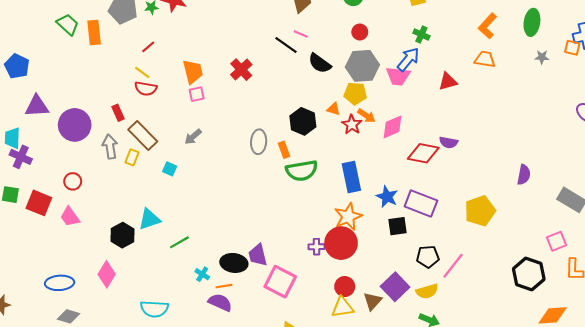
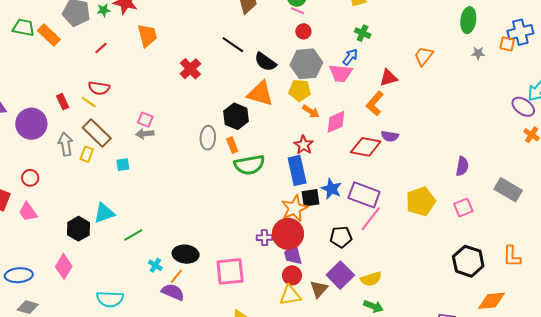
green trapezoid: (68, 24) -> (24, 28), turned -30
orange L-shape: (487, 26) -> (375, 104), moved
orange rectangle: (94, 33) -> (49, 35), turned -40
pink line: (301, 34) -> (297, 11), moved
blue arrow: (408, 59) -> (350, 57), size x0.7
orange trapezoid: (485, 59) -> (424, 56), turned -60
yellow line: (142, 72) -> (89, 102), moved
orange trapezoid: (193, 72) -> (147, 35), moved
pink square: (197, 94) -> (145, 120), moved, turned 35
orange triangle: (334, 109) -> (260, 94), moved, size x2.0
red rectangle: (118, 113) -> (63, 102), moved
black hexagon: (303, 121) -> (236, 116), moved
red star: (352, 125) -> (304, 145), moved
gray arrow: (193, 137) -> (145, 134), turned 36
cyan square: (170, 169) -> (123, 165), turned -32
black square: (397, 226) -> (311, 198), moved
pink square: (556, 241) -> (463, 208), moved
purple trapezoid: (258, 255) -> (293, 254), moved
black pentagon: (428, 257) -> (341, 237), moved
pink line: (453, 266) -> (371, 219), moved
pink square: (280, 282) -> (230, 271), turned -32
orange line: (224, 286) -> (176, 276), turned -42

